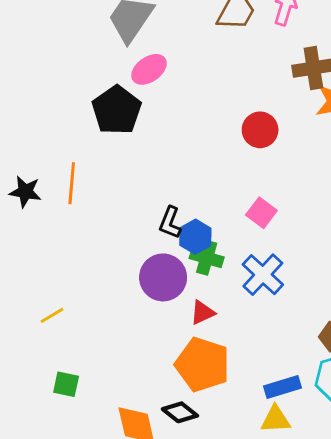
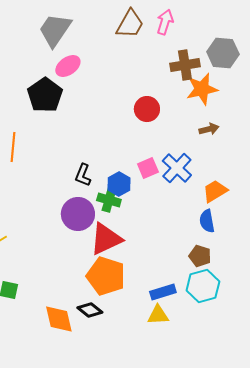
pink square: (261, 213) -> (148, 168), turned 30
blue hexagon: (195, 237) -> (119, 184), moved
blue cross: (263, 275) -> (177, 168), moved
red triangle: (202, 313) -> (106, 239), size x1.8

